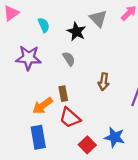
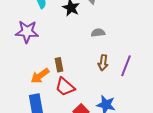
gray semicircle: (69, 59) -> (98, 33), moved, turned -64
brown arrow: (104, 82) -> (103, 63), moved

